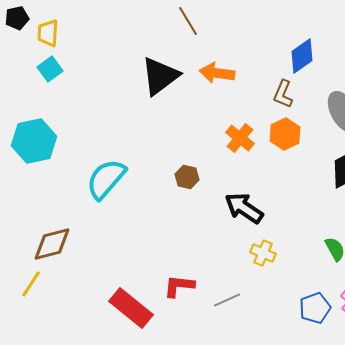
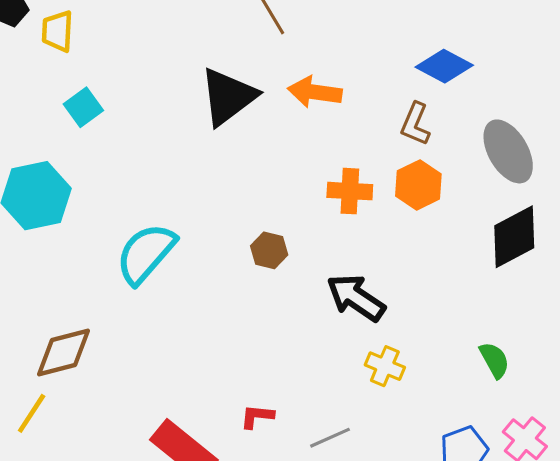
blue diamond: (302, 56) -> (444, 66), turned 63
cyan square: (50, 69) -> (83, 107), moved
orange cross: (240, 138) -> (350, 191), turned -36
red L-shape: (179, 286) -> (257, 416), size x0.7

